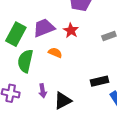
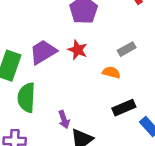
orange semicircle: (55, 53) -> (111, 72), moved
purple arrow: (43, 91) -> (64, 119), moved

